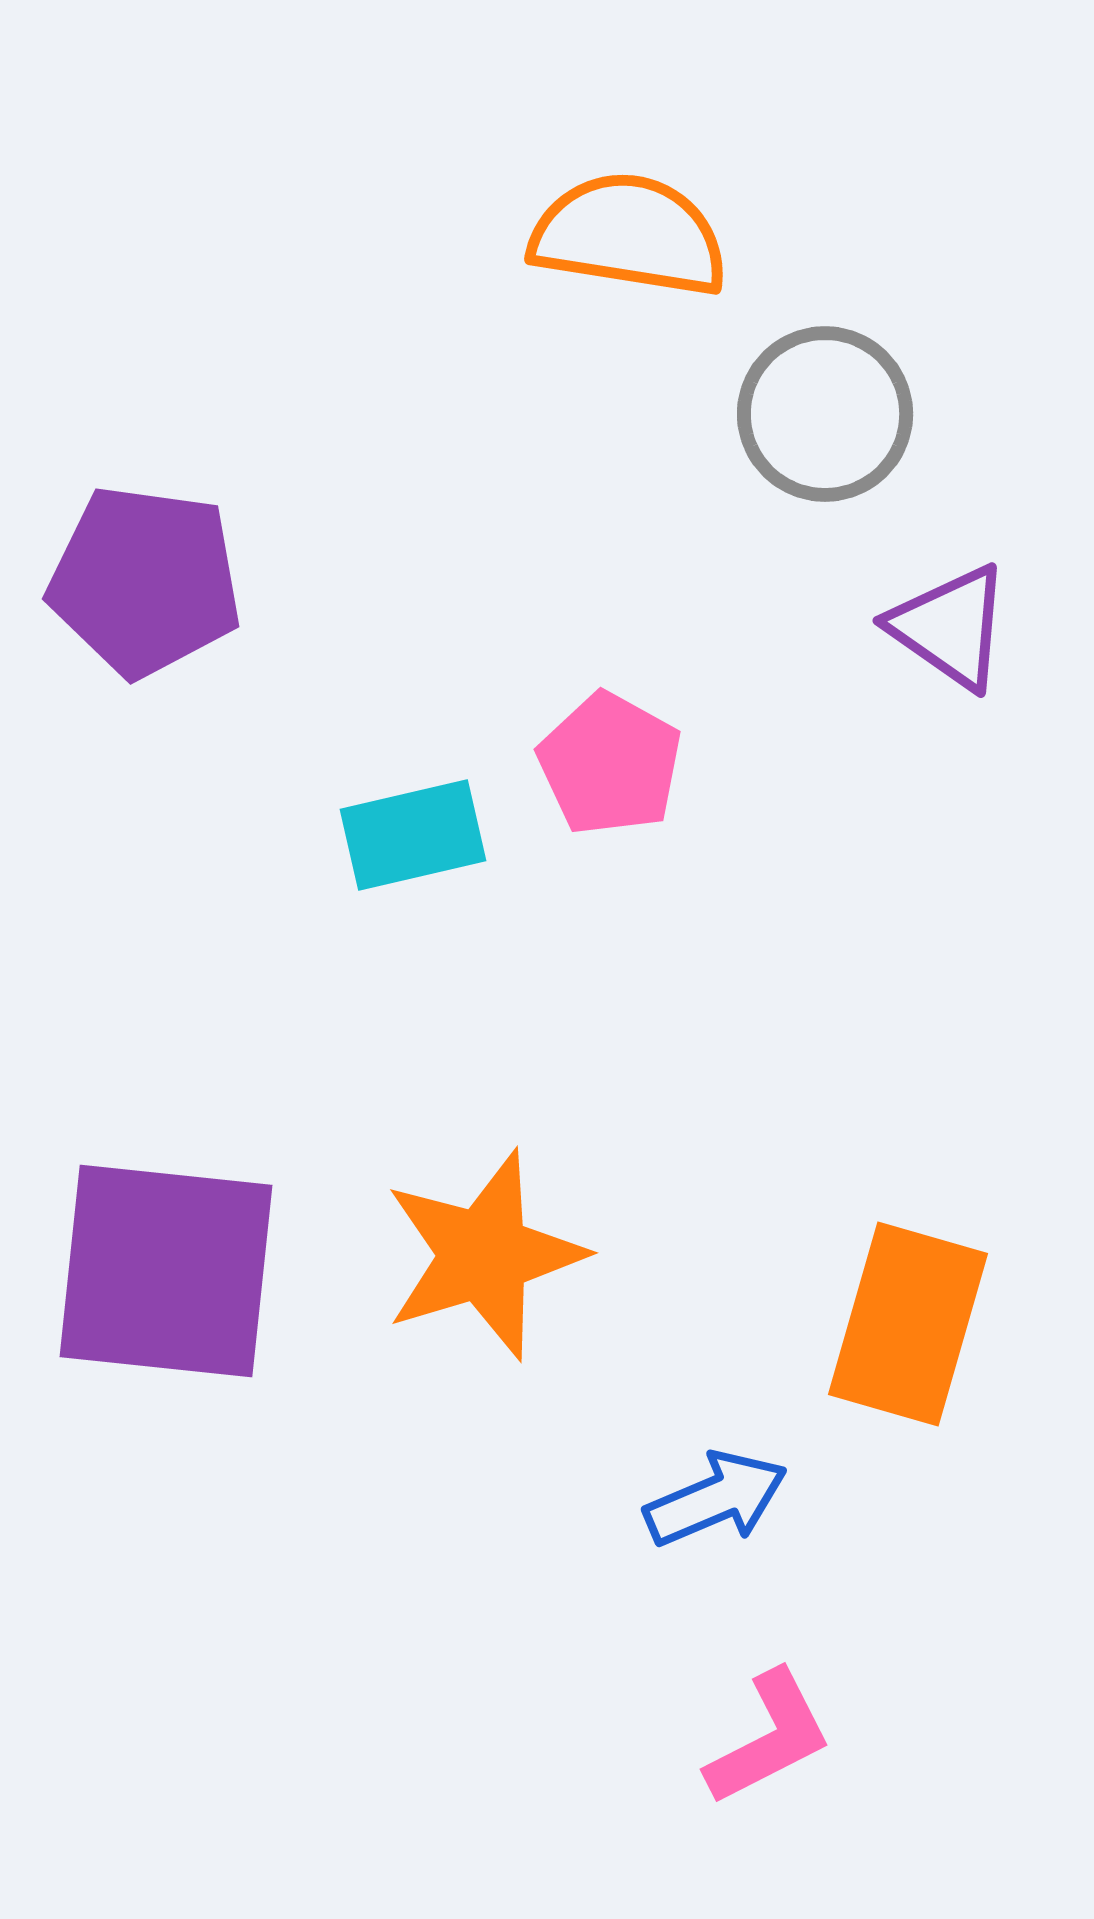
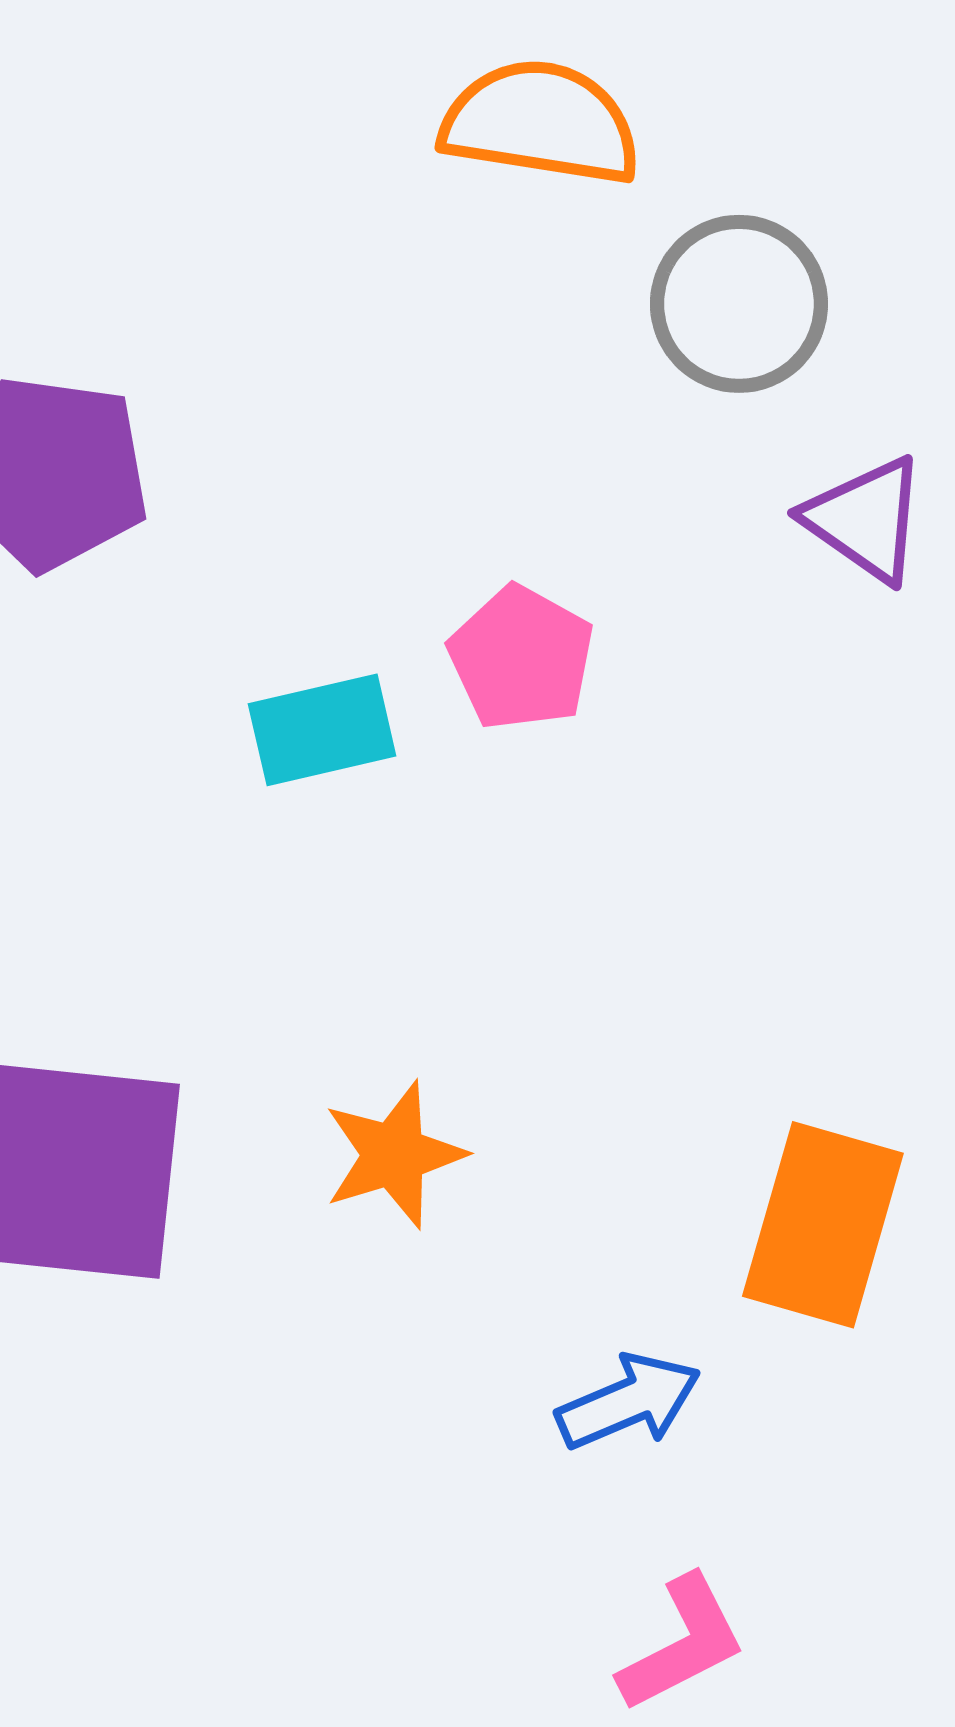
orange star: (484, 1255) -> (394, 1155), size x0.7

